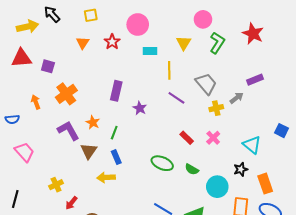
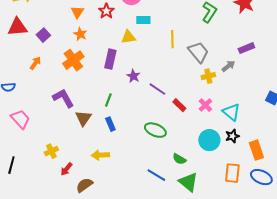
yellow triangle: (184, 43) -> (128, 37), moved, turned 49
purple square: (48, 66) -> (43, 35), turned 32
yellow line: (169, 70) -> (172, 39), moved
orange cross: (66, 94) -> (73, 60), moved
purple line: (176, 98) -> (157, 89), moved
orange arrow: (36, 102) -> (35, 63), moved, turned 56
orange star: (93, 122) -> (80, 34), moved
cyan triangle: (252, 145) -> (231, 112), moved
green semicircle: (192, 169) -> (179, 159), moved
yellow arrow: (106, 177) -> (100, 155), moved
cyan circle: (217, 187) -> (209, 140), moved

